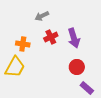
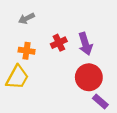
gray arrow: (42, 16) -> (27, 18), moved
red circle: (77, 67) -> (89, 77), size x1.5

